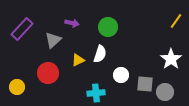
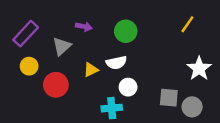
yellow line: (176, 21) -> (187, 24), moved
white semicircle: (100, 54) -> (116, 63), turned 60
white circle: (121, 75) -> (128, 87), moved
yellow circle: (17, 87) -> (29, 66), moved

